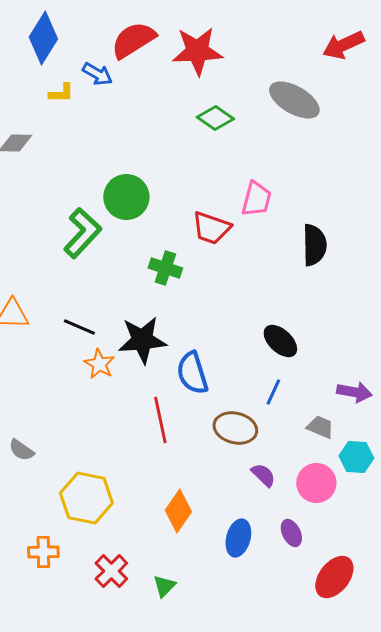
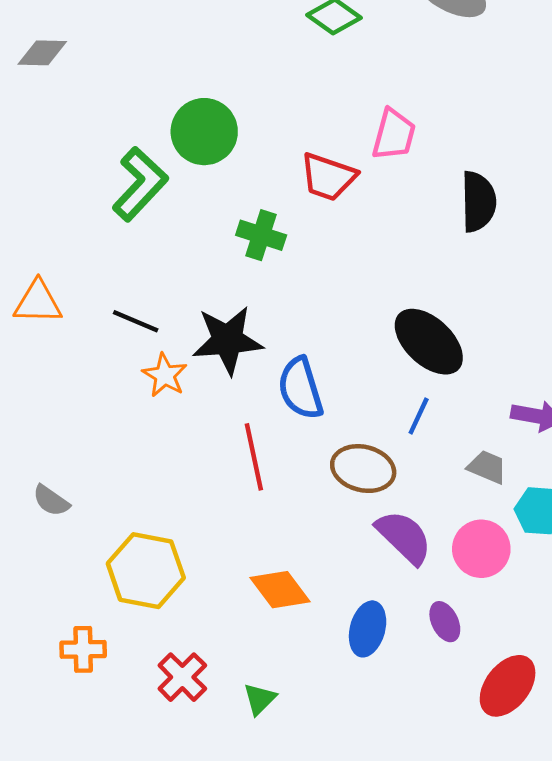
black ellipse: (280, 341) -> (429, 342), size x1.4
purple semicircle: (263, 475) -> (404, 537), size x1.6
orange diamond: (178, 511) -> (280, 590), turned -72

